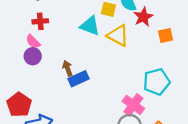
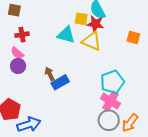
red star: (143, 17) -> (95, 24), moved, turned -30
orange square: (165, 36) -> (133, 37), turned 32
cyan pentagon: (157, 82) -> (112, 82), moved

